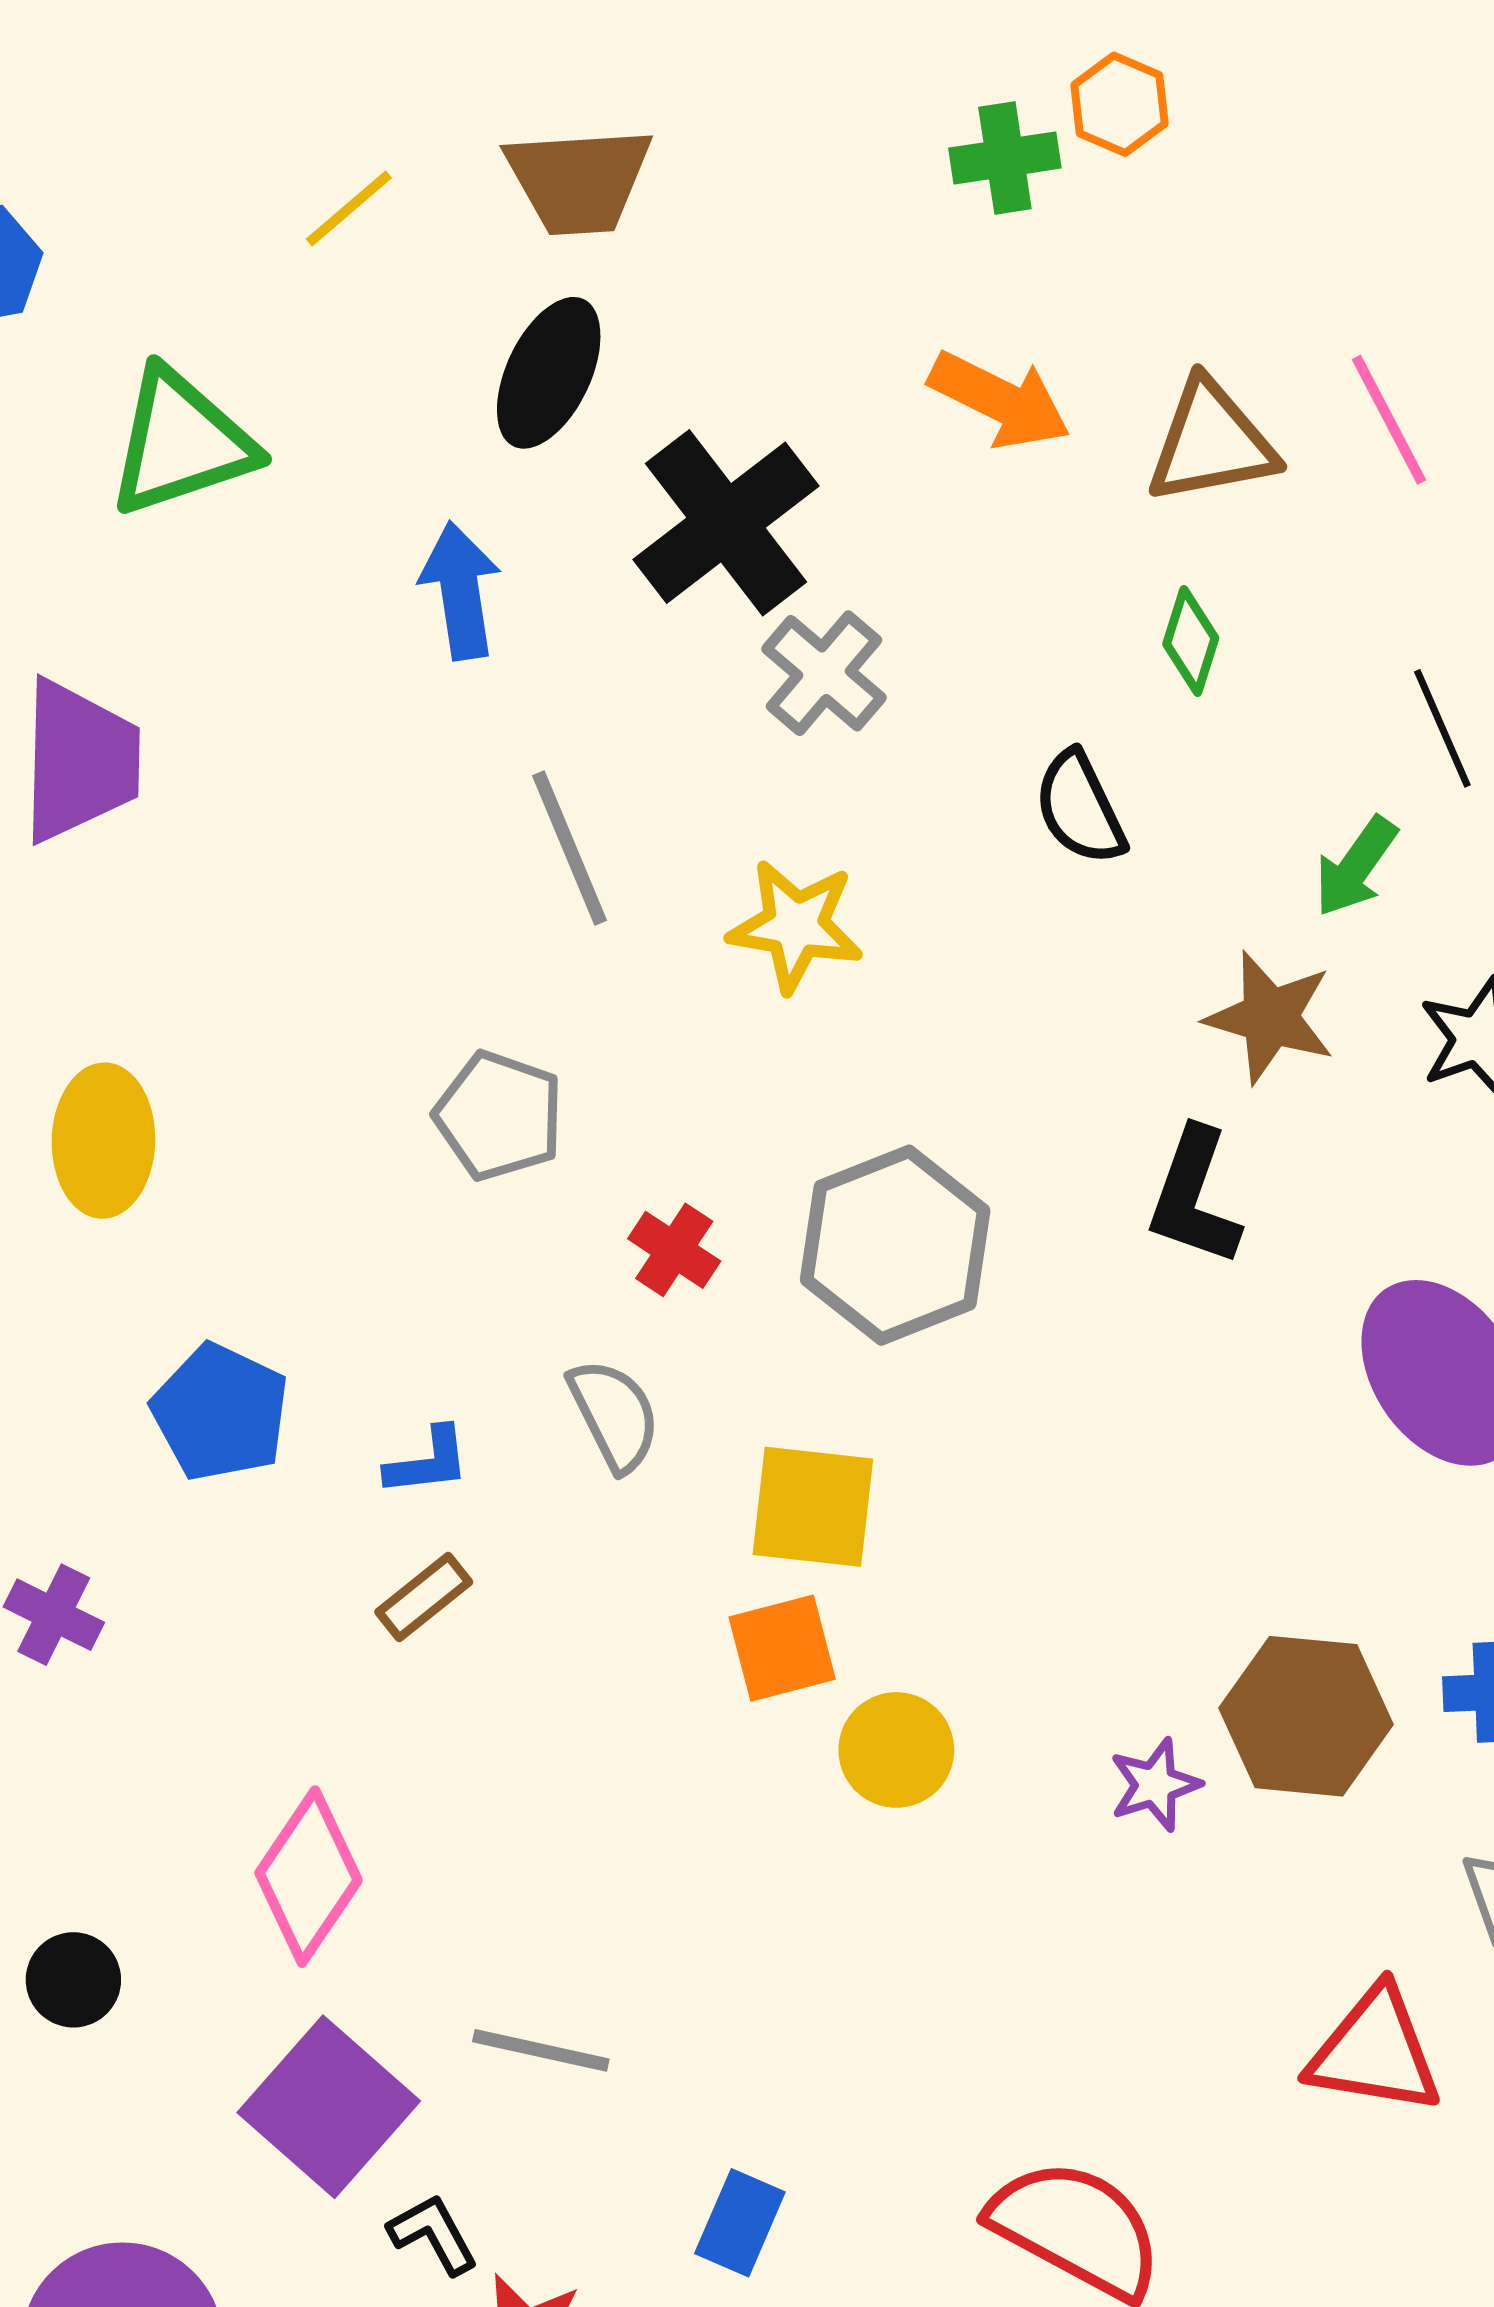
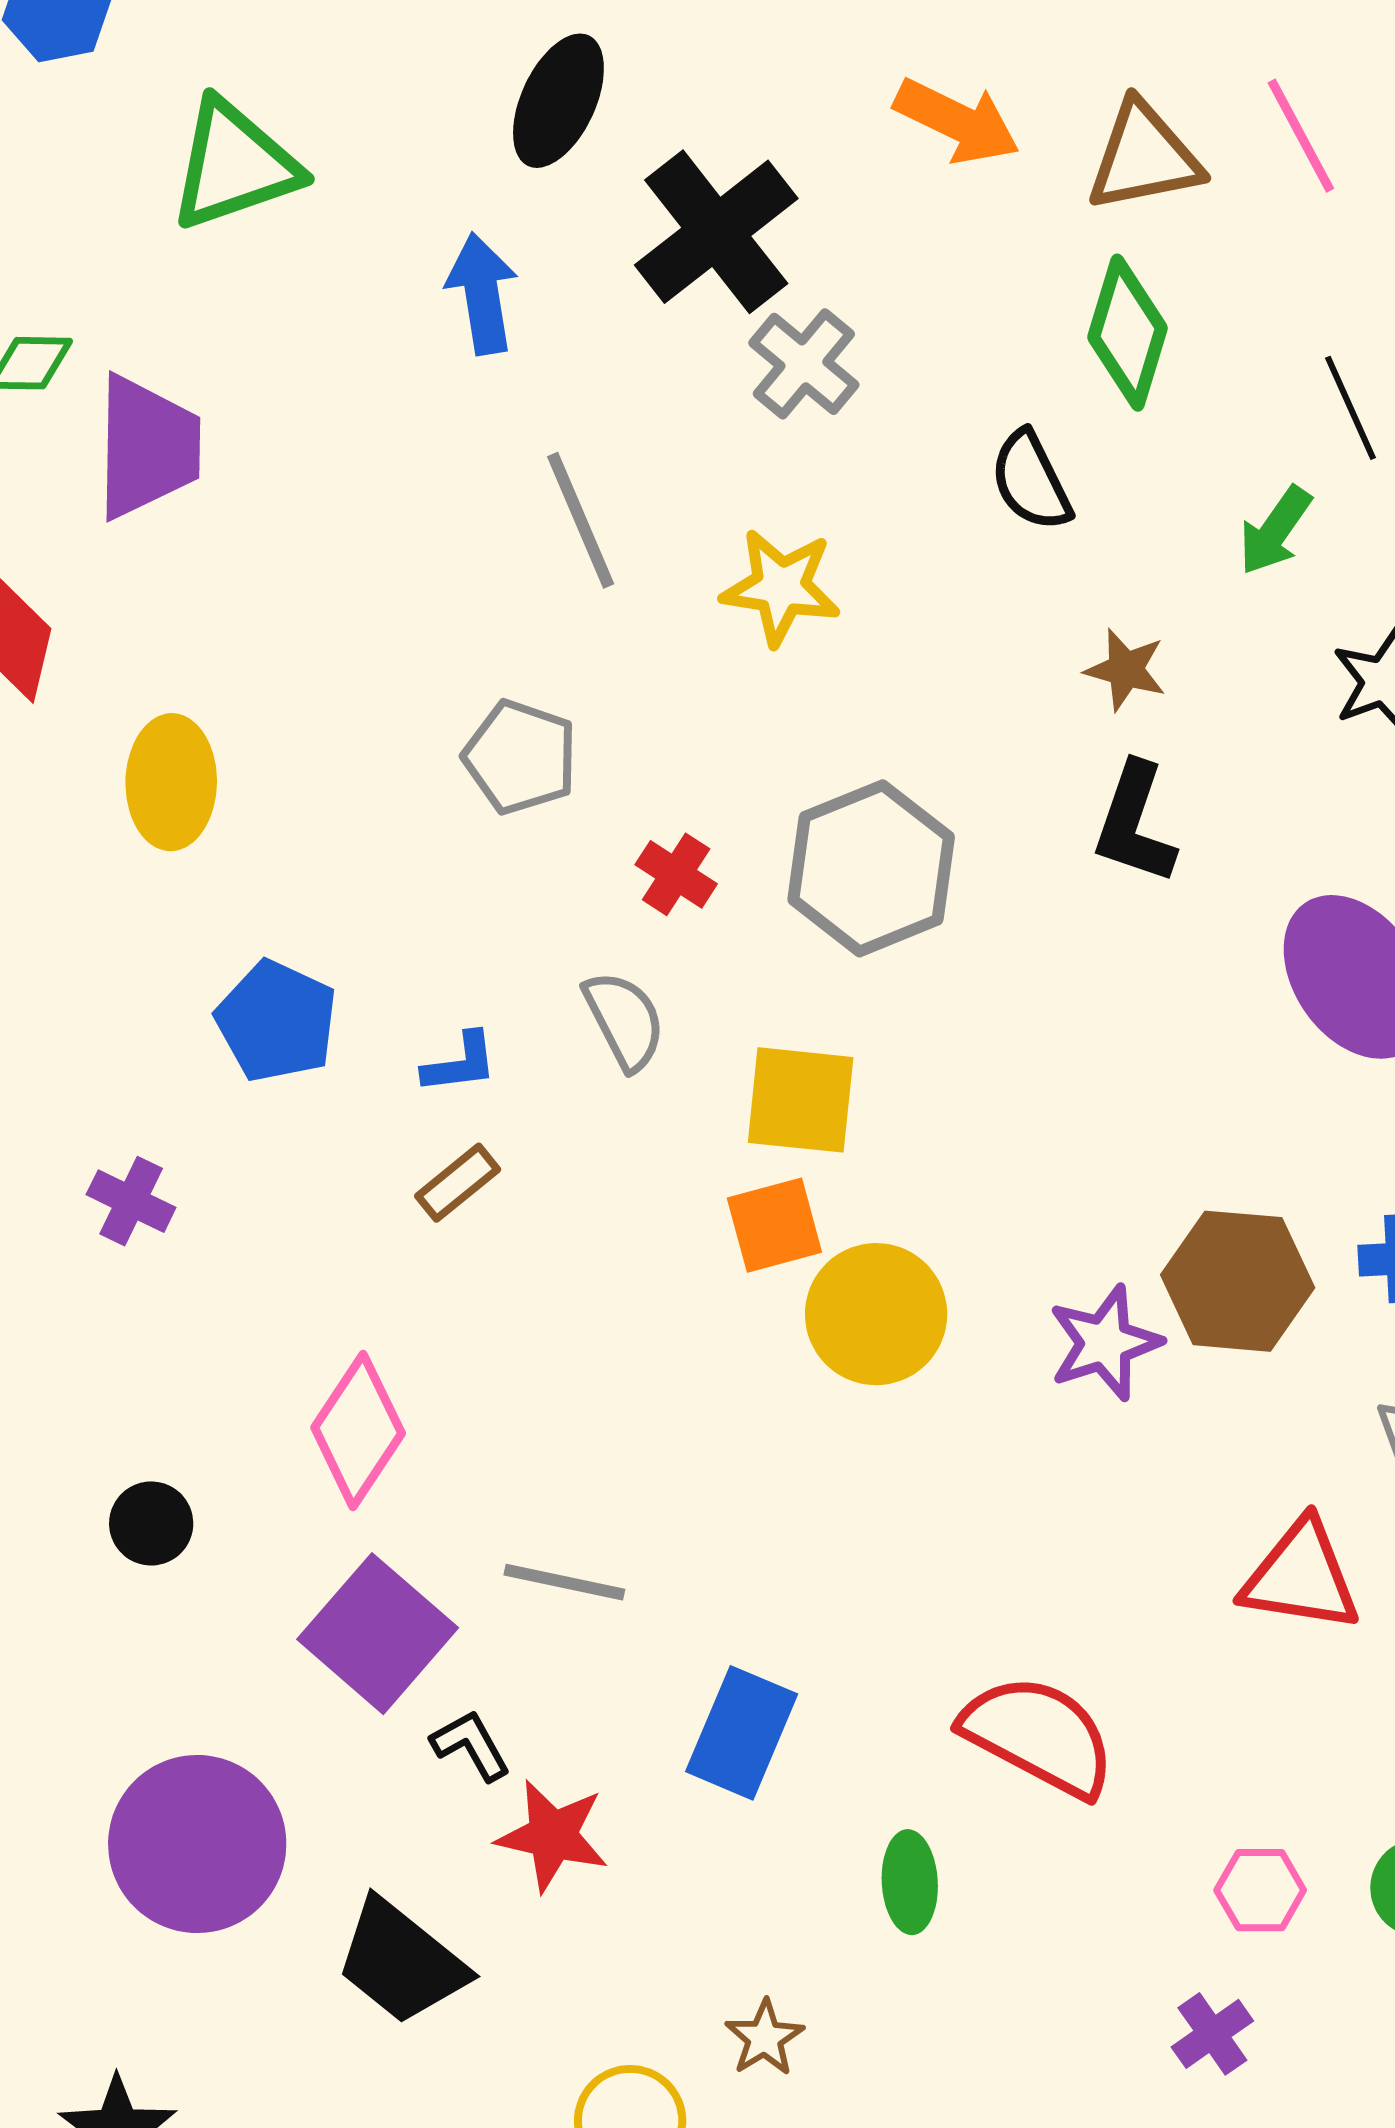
green diamond: (1191, 641) -> (1128, 333), size x1.6
brown star: (1270, 1017) -> (1126, 670), moved, size x0.7
yellow circle: (896, 1750) -> (876, 1314), size x1.4
purple star: (1155, 1785) -> (1105, 1343), size x1.4
blue rectangle: (740, 2223) -> (742, 1733), size x1.4

